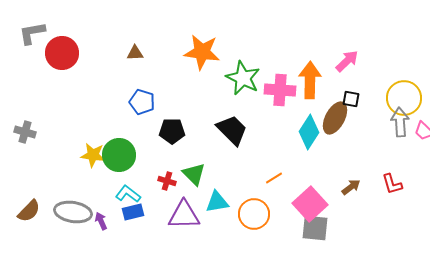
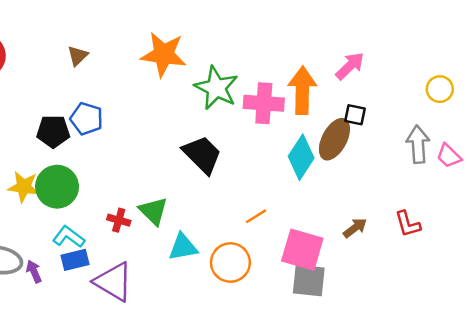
brown triangle: (135, 53) -> (78, 56), turned -42
yellow circle: (404, 98) -> (440, 89), moved, size x0.6
black pentagon: (172, 131) -> (53, 131), moved
pink square: (310, 204) -> (302, 250), turned -32
purple triangle: (184, 215) -> (114, 282), moved, turned 32

